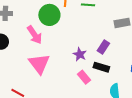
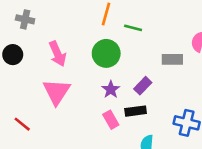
green circle: (49, 15) -> (106, 53), moved
black rectangle: (101, 67) -> (136, 111), turned -35

